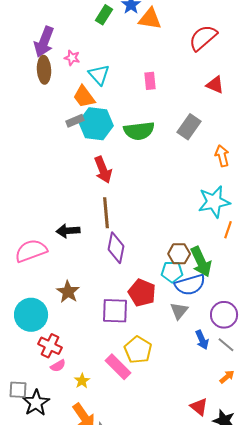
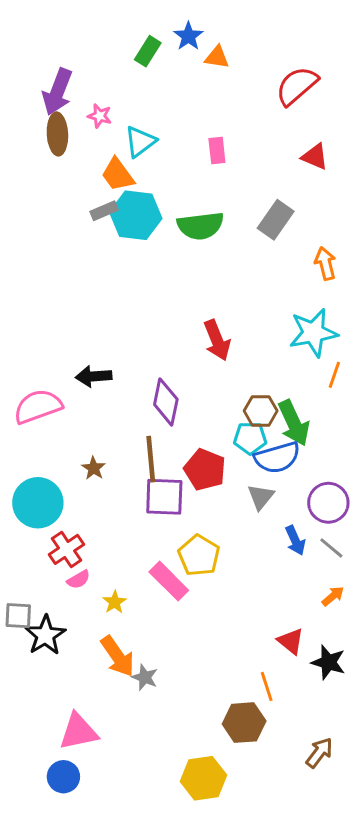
orange triangle: (150, 19) -> (217, 57), size x0.7
cyan triangle: (99, 75) -> (140, 141), turned 35
red arrow: (103, 170) -> (217, 340), moved
brown line: (106, 213) -> (151, 459), moved
brown star: (68, 292) -> (94, 468), size x0.7
red cross: (50, 346) -> (66, 549), turned 30

